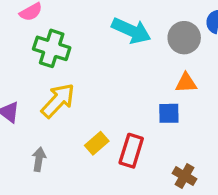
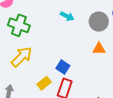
cyan arrow: (131, 31) -> (67, 16), size x0.6
blue square: (169, 113) -> (63, 67), moved, turned 32

